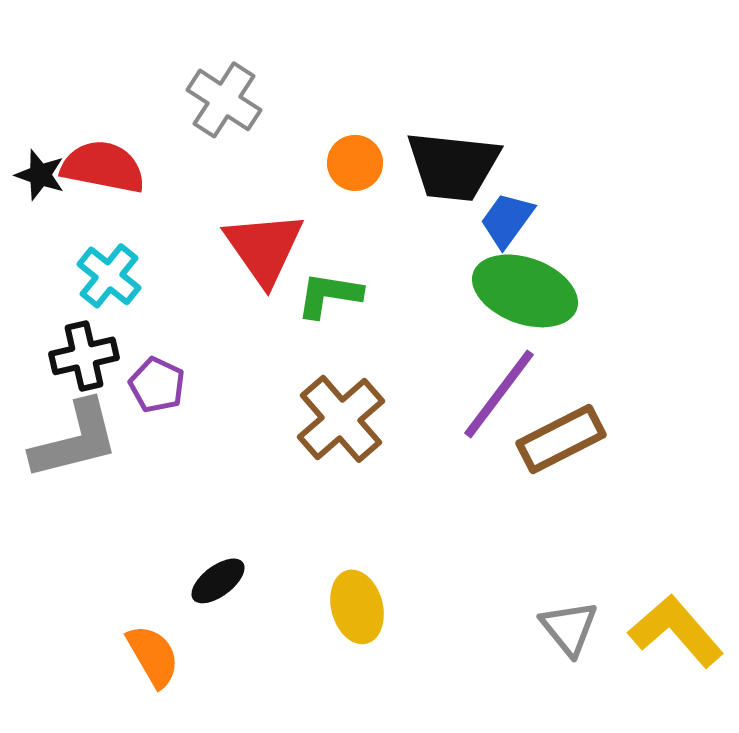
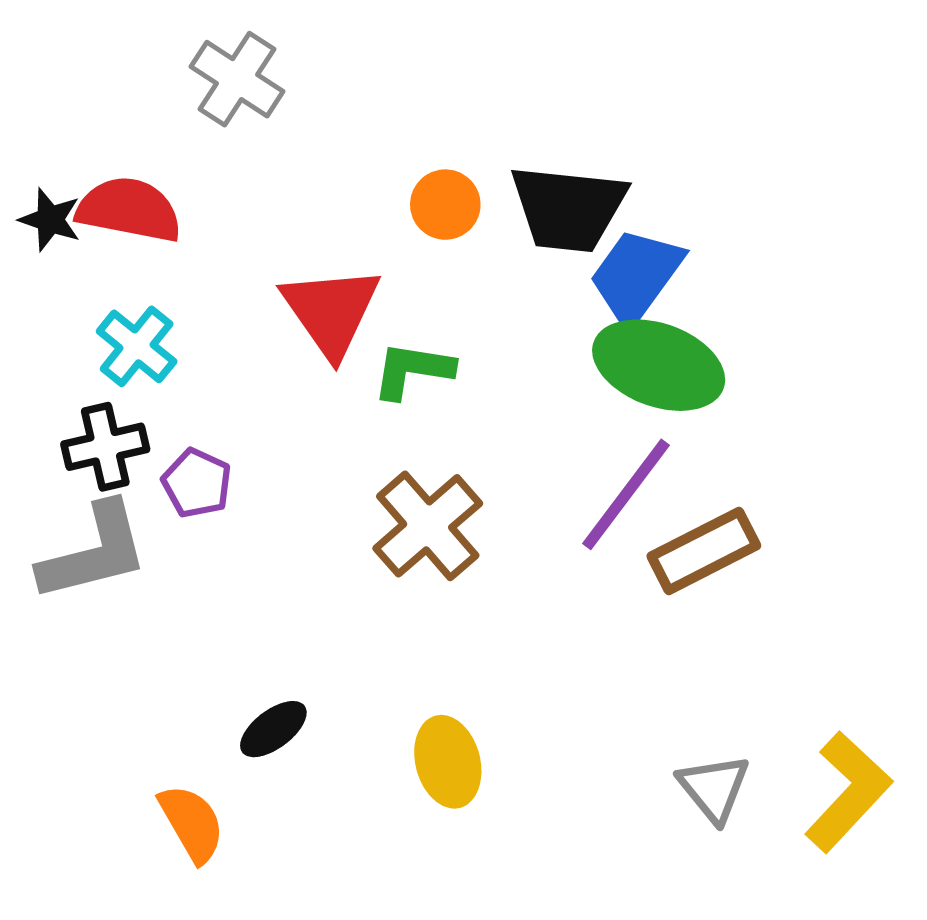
gray cross: (224, 100) -> (237, 79), moved
blue trapezoid: (507, 220) -> (636, 276), size x1.4
yellow L-shape: (676, 631) -> (848, 792), turned 84

